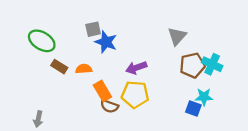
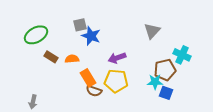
green ellipse: (42, 41) -> (36, 35), turned -60
brown pentagon: (192, 65) -> (165, 70), moved
cyan star: (204, 97) -> (155, 82), moved

